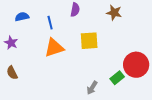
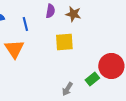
brown star: (114, 13) -> (73, 14), moved
orange triangle: (54, 48) -> (14, 49), moved, turned -45

